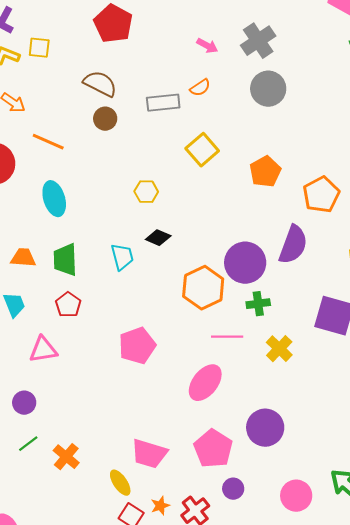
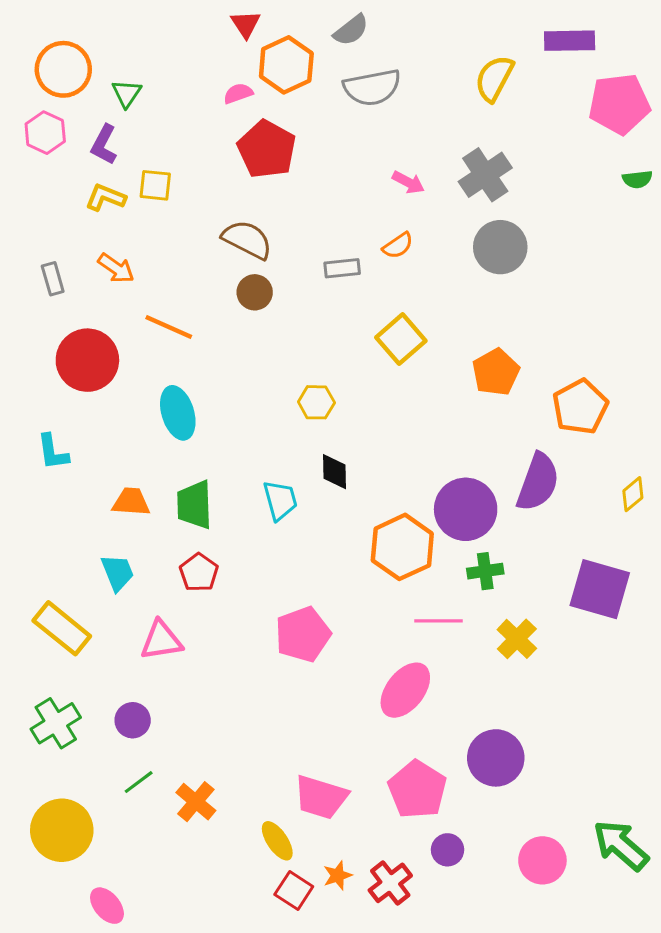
gray rectangle: (163, 103) -> (342, 268), size x0.7
black diamond: (158, 238) -> (335, 472), turned 65

